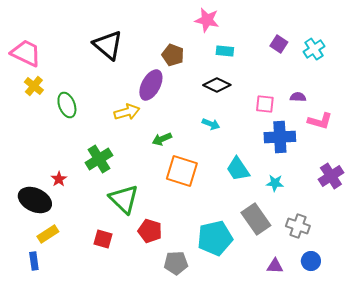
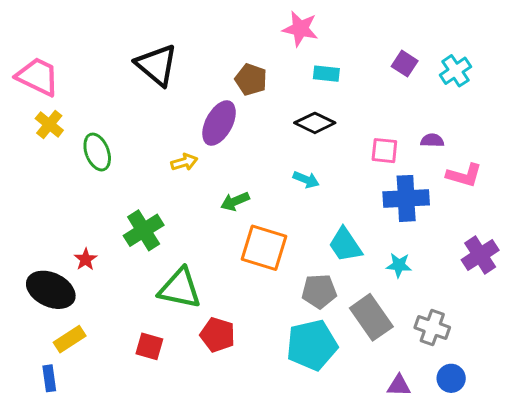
yellow arrow: (127, 112) -> (184, 162), size x0.7
green triangle: (124, 199) -> (180, 288), turned -32
gray pentagon: (176, 263) -> (319, 291), moved

